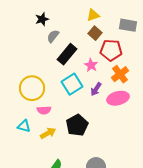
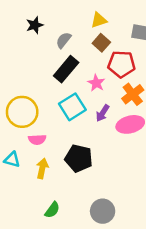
gray semicircle: (53, 36) -> (64, 40), moved
black pentagon: (77, 125) -> (79, 158), turned -30
yellow arrow: (48, 133) -> (42, 168), turned -49

